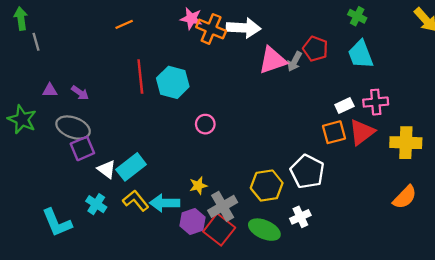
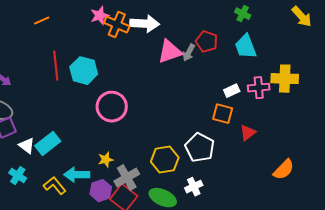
pink star: (191, 19) -> (100, 16), turned -30
pink circle: (205, 124) -> (112, 107), size x1.8
orange square: (334, 132) -> (223, 114), turned 30
red triangle: (362, 132) -> (248, 133), moved, size x0.7
yellow cross: (406, 143) -> (285, 79), moved
yellow L-shape: (136, 201) -> (55, 186), moved

